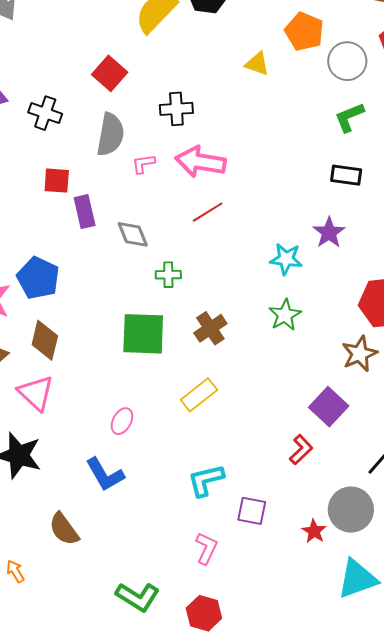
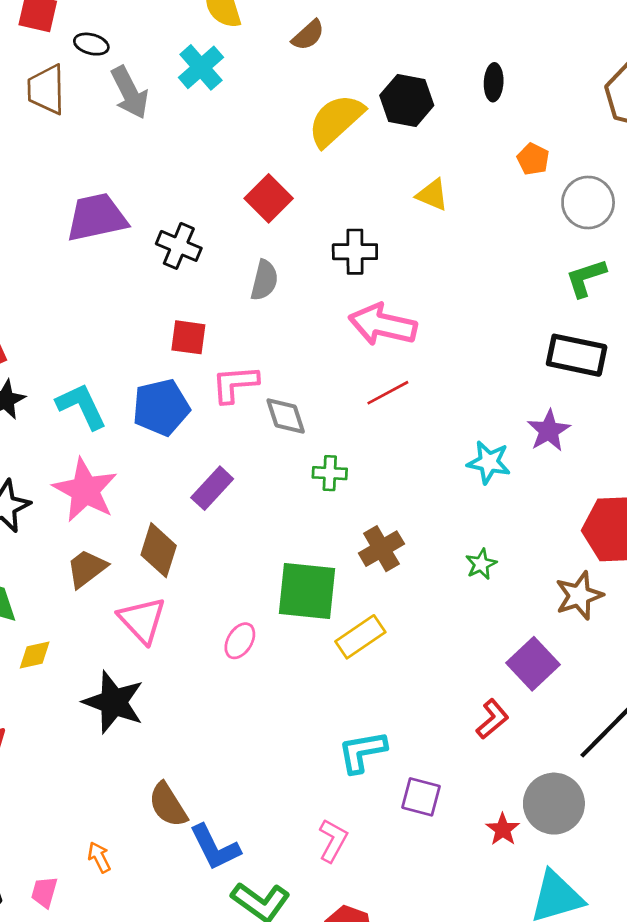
orange pentagon: (304, 32) -> (533, 159), size x0.6
yellow triangle: (257, 64) -> (432, 195), moved
gray semicircle: (110, 134) -> (264, 280), size x0.7
pink L-shape: (143, 164) -> (235, 384), moved, size x1.5
black rectangle: (346, 175) -> (577, 355), size x1.4
purple rectangle: (85, 212) -> (212, 488), moved, turned 52
blue pentagon: (38, 278) -> (161, 407), moved, turned 30
green star: (285, 315) -> (481, 564), moved, size x0.7
green square: (143, 334) -> (307, 591), moved
pink ellipse: (122, 421) -> (240, 641), moved
blue L-shape: (105, 475) -> (215, 847), moved
pink L-shape: (206, 548) -> (333, 840), moved

